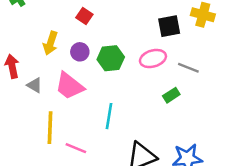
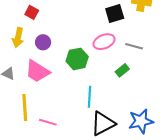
red square: (84, 16) -> (32, 12), moved
green hexagon: (111, 58) -> (77, 59), moved
cyan line: (109, 116) -> (90, 97), moved

